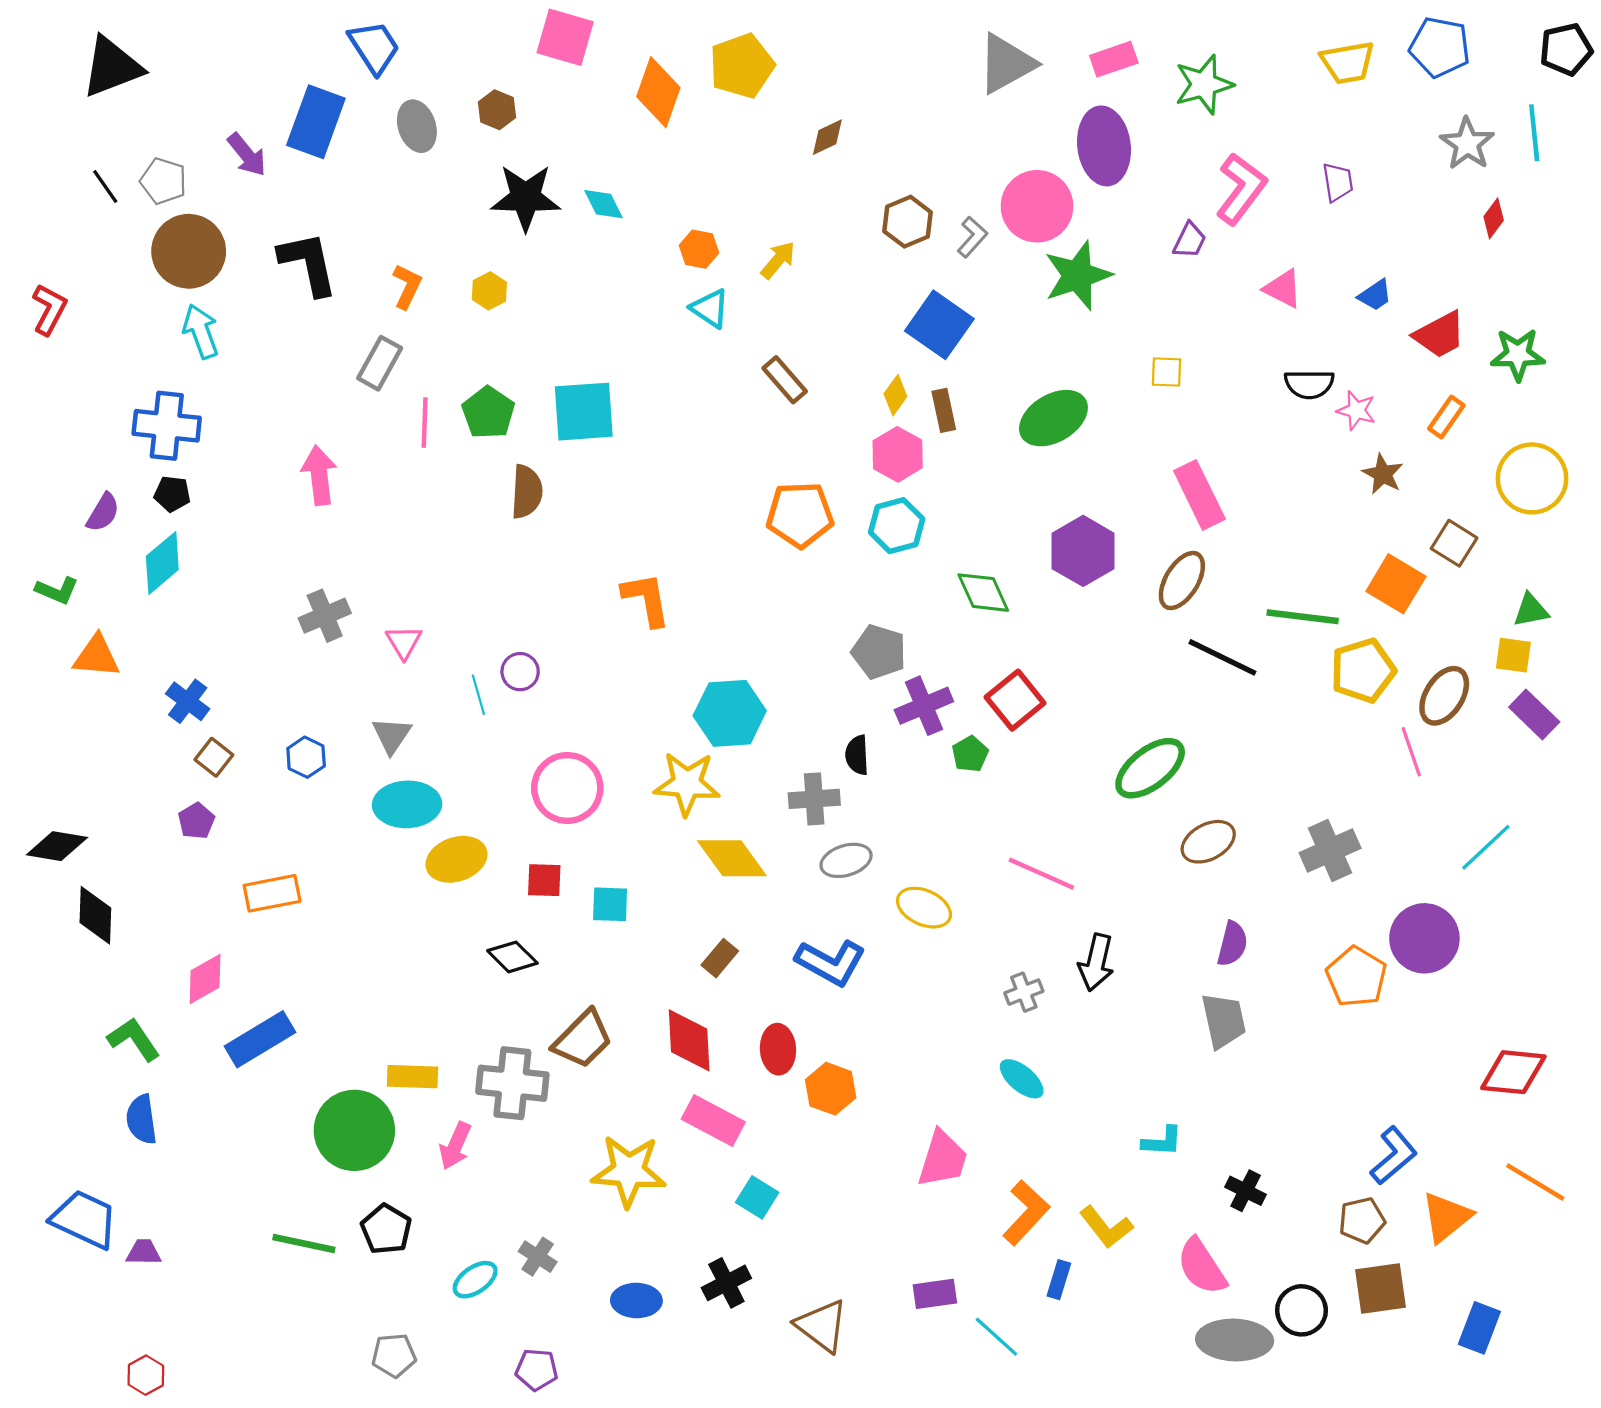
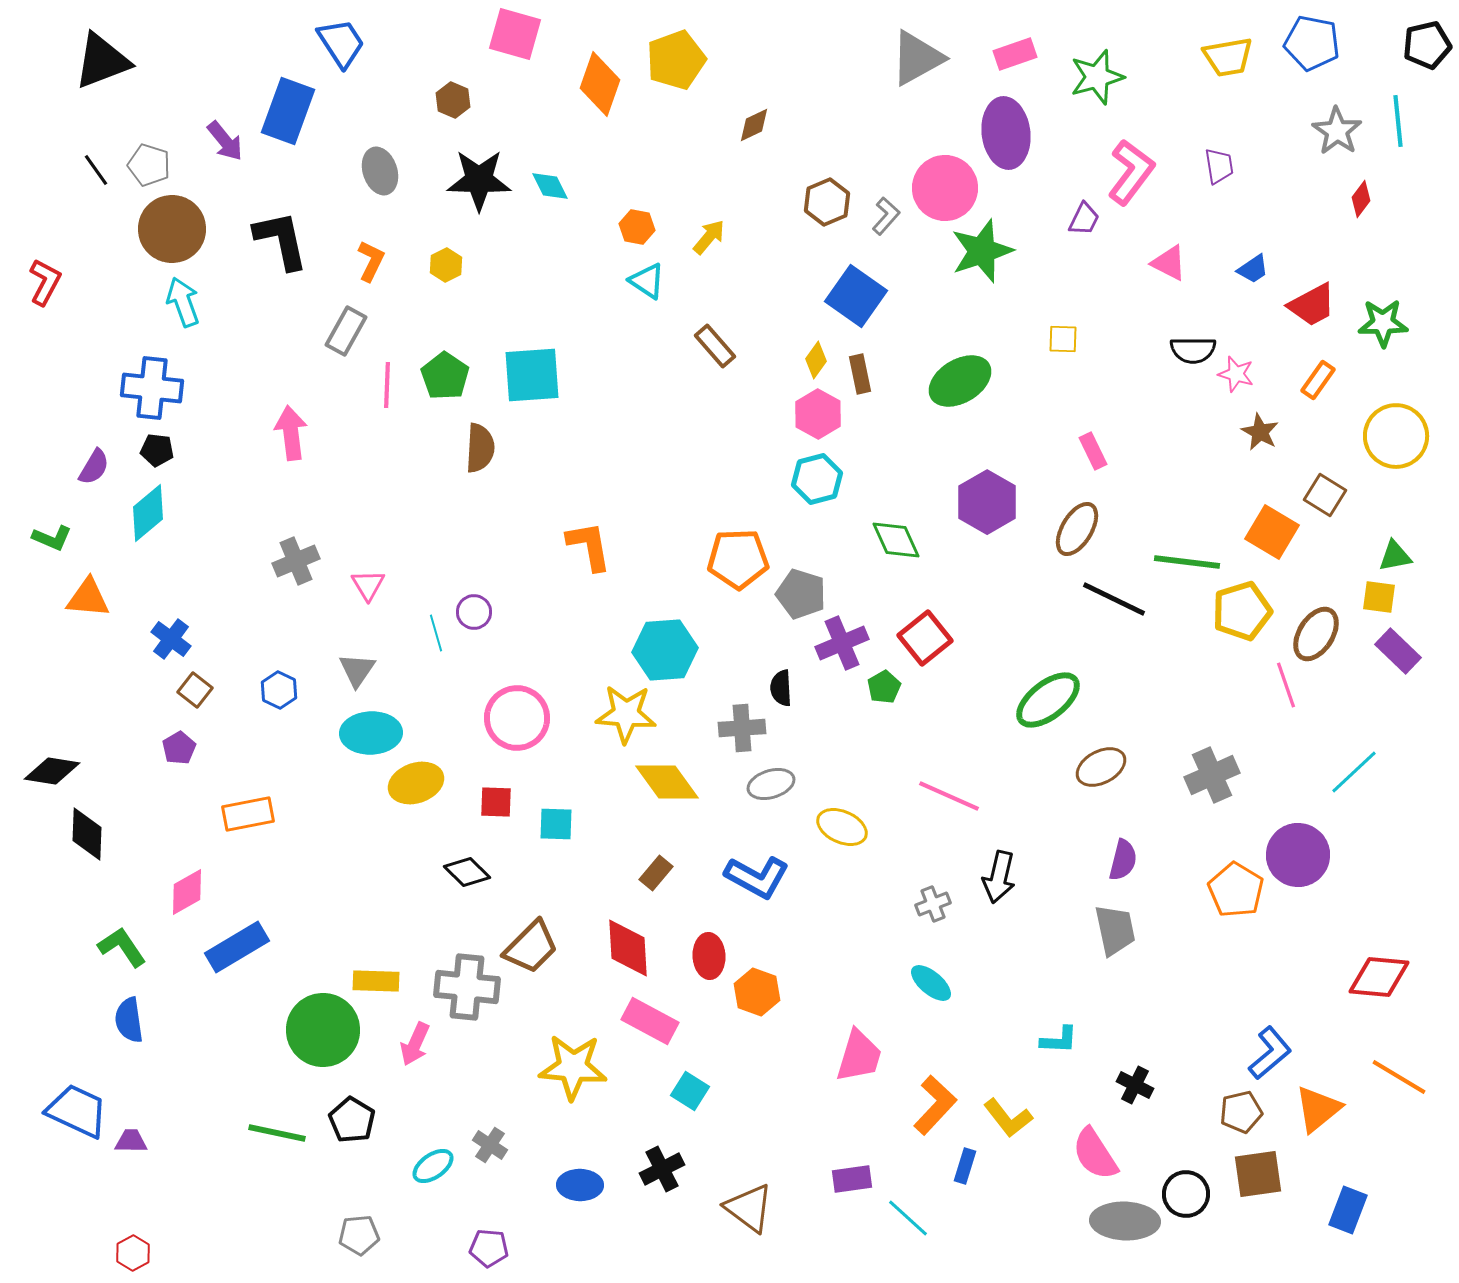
gray ellipse: (417, 126) -> (380, 171), moved
pink rectangle: (1199, 495) -> (1093, 451), size x0.6
orange pentagon: (800, 515) -> (738, 559), moved

